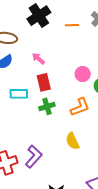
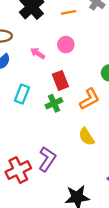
pink circle: (83, 74) -> (66, 45), moved
red rectangle: (44, 82) -> (60, 80), moved
cyan rectangle: (19, 94) -> (22, 94), turned -60

